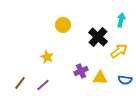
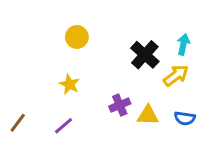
cyan arrow: (121, 20) -> (183, 44), moved
yellow circle: (63, 25) -> (77, 37), moved
brown line: (20, 83) -> (18, 123), moved

